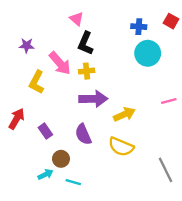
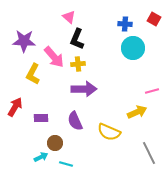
purple star: (27, 45) -> (24, 41), size x1.6
yellow arrow: (124, 114) -> (137, 112), moved
purple rectangle: (45, 131) -> (41, 118), turned -56

